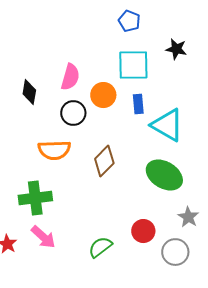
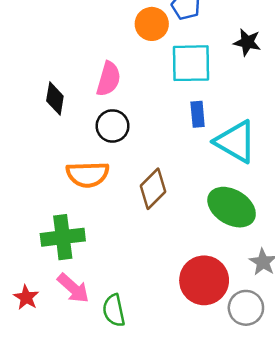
orange circle: (103, 95) -> (152, 24), moved
red circle: (143, 231) -> (204, 280), size x1.6
green semicircle: (100, 247) -> (114, 310), moved, turned -65

